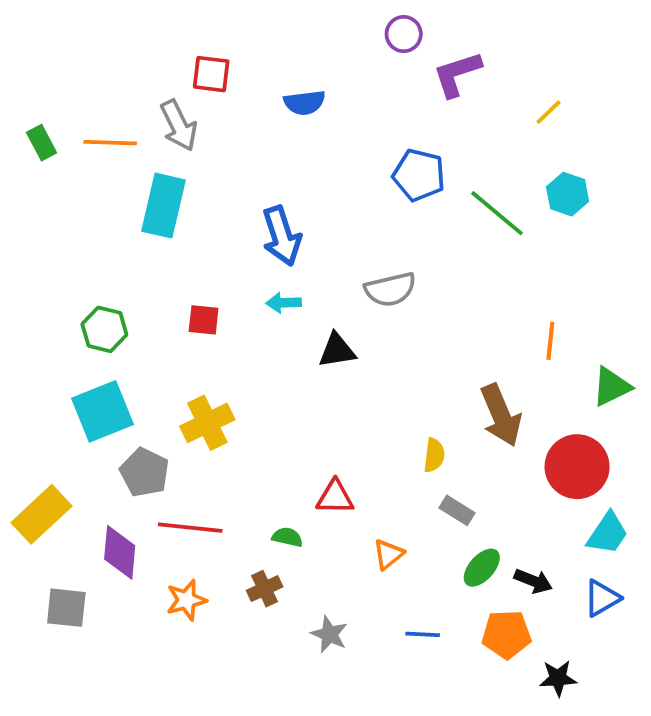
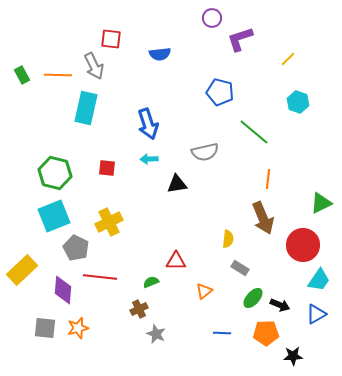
green line: (497, 213) -> (254, 132), moved
green hexagon: (104, 329) -> (55, 173), size x1.4
orange line: (550, 341) -> (268, 179), moved
green semicircle: (287, 537) -> (151, 282), turned -35
orange star: (186, 600) -> (78, 328), moved
gray square: (66, 608) -> (45, 328), moved
gray star: (329, 634) -> (156, 334), moved

